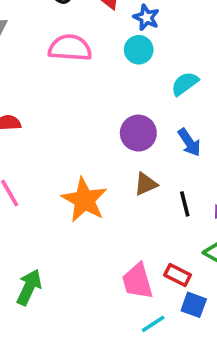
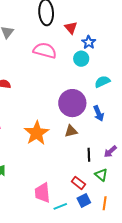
purple circle: (138, 133) -> (72, 103), size x1.4
black line: (185, 204) -> (89, 155), moved
pink trapezoid: (138, 281) -> (42, 193), moved
blue square: (194, 305) -> (84, 200), turned 32

